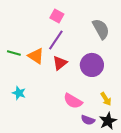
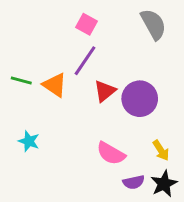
gray semicircle: (101, 29) -> (153, 24), moved
red triangle: (60, 63) -> (105, 91), moved
purple semicircle: (88, 120) -> (134, 182), turned -32

